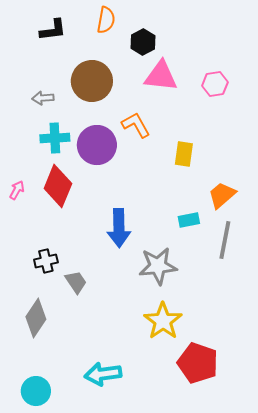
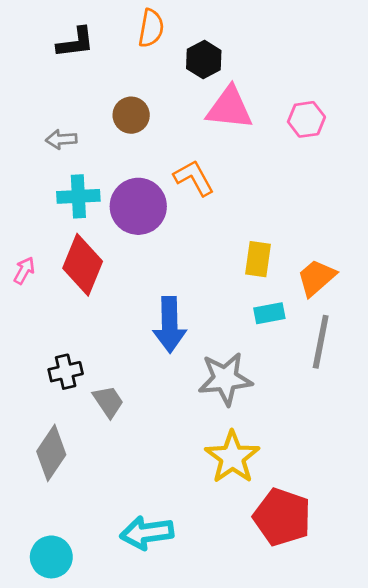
brown circle: (92, 81) -> (131, 115), size x0.6
yellow rectangle: (184, 154) -> (258, 259), moved

